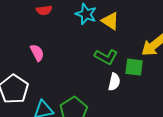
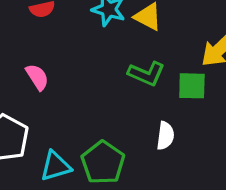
white semicircle: (114, 82) -> (165, 136), moved

